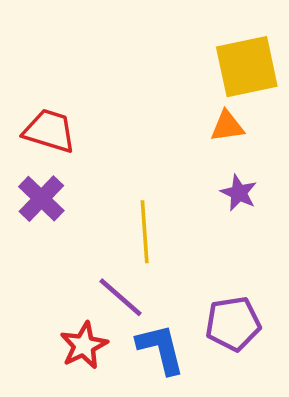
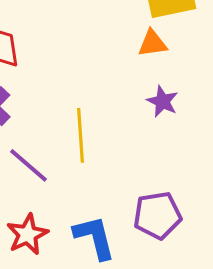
purple line: (121, 297) -> (28, 165), moved

